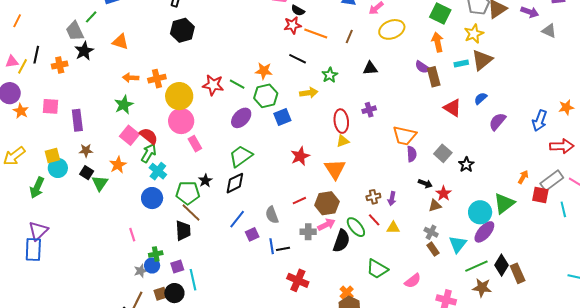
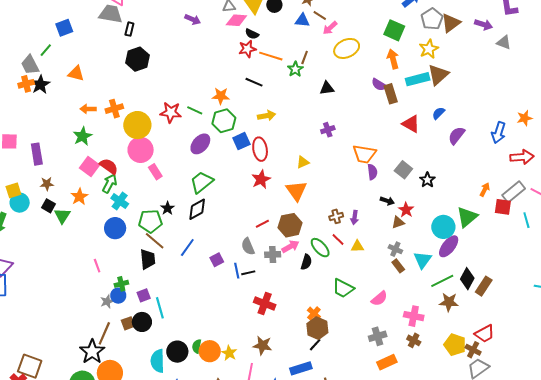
cyan rectangle: (461, 63) -> (418, 79), size x1.6
orange cross: (60, 65) -> (26, 84), moved
green star: (330, 75) -> (295, 69), moved
red ellipse: (341, 121) -> (260, 149), moved
gray semicircle: (272, 215) -> (248, 246), moved
blue line: (237, 219) -> (187, 247), moved
black semicircle: (341, 241) -> (306, 262), size x0.7
brown rectangle: (518, 273) -> (484, 286), turned 60

